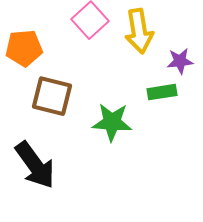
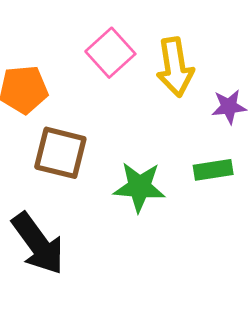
green rectangle: (162, 92) -> (213, 170), moved

